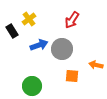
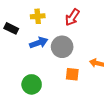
yellow cross: (29, 19) -> (38, 16), moved, turned 32
black rectangle: (12, 31) -> (11, 28), turned -32

